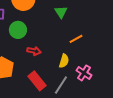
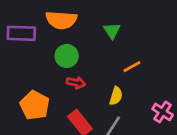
green circle: (18, 30) -> (67, 56), moved
pink cross: (84, 73) -> (163, 112), moved

